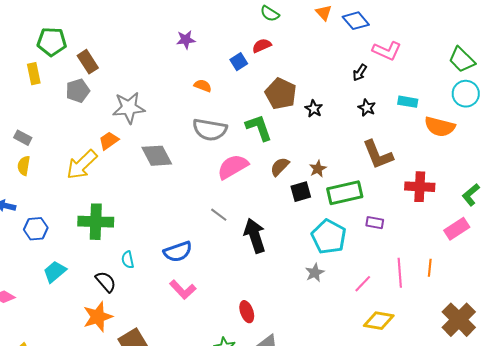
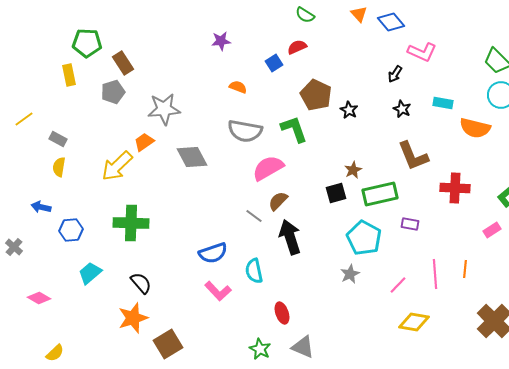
brown semicircle: (280, 167) -> (278, 201), moved
pink rectangle: (457, 229) -> (492, 230), size x0.7
cyan semicircle: (128, 260) -> (254, 271), moved, size x1.4

